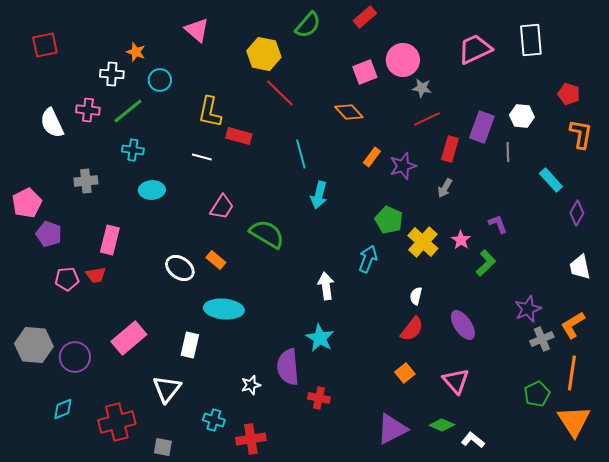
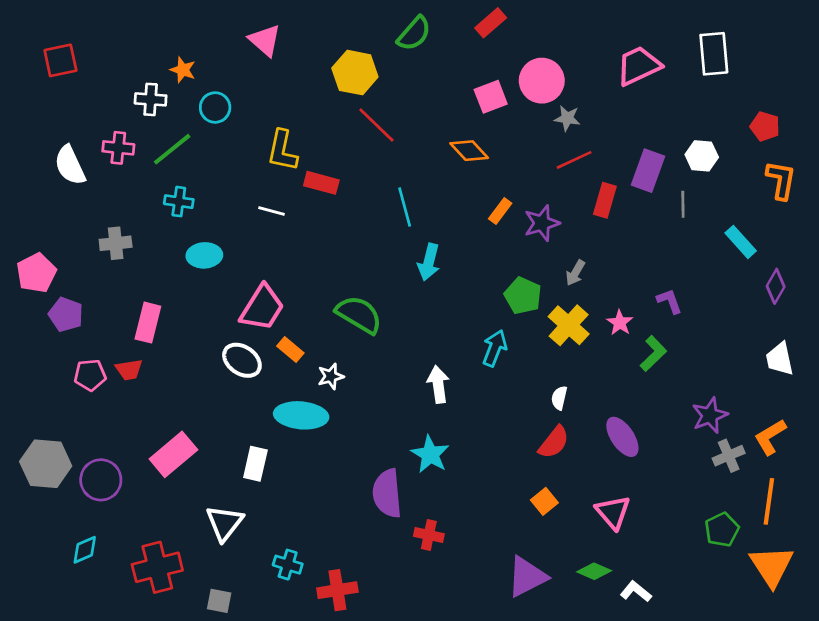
gray arrow: (445, 188) -> (575, 273), moved
pink trapezoid: (222, 207) -> (262, 308), moved, size x1.4
white star: (251, 385) -> (331, 376), moved

